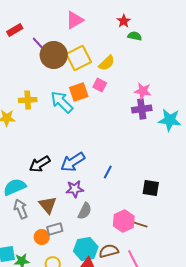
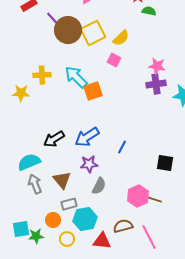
orange square: (79, 92) -> (93, 91), moved
orange circle: (42, 237) -> (53, 220), moved
cyan hexagon: (86, 249) -> (85, 219), moved

